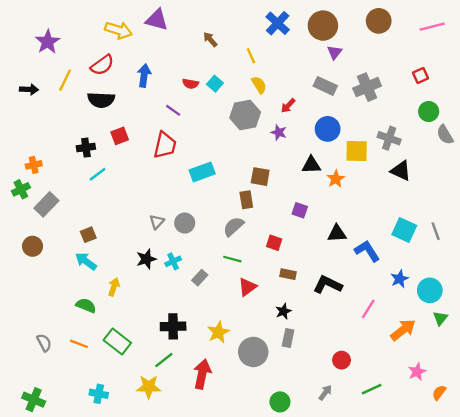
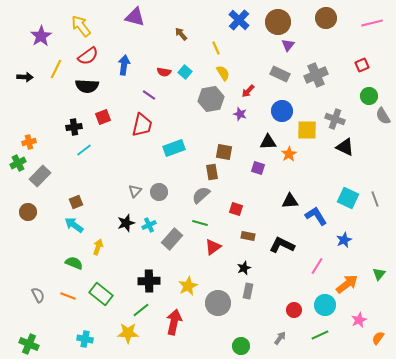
yellow arrow: (118, 30) -> (81, 26), moved, turned -145
purple square: (300, 210) -> (258, 168), moved
gray rectangle: (200, 278) -> (172, 239), size x1.5
cyan circle: (430, 290) -> (325, 305), moved

